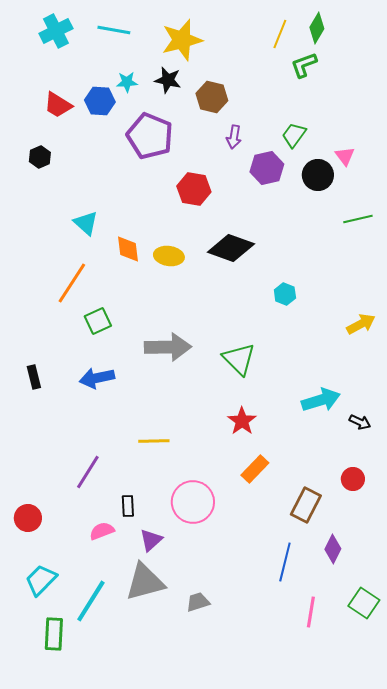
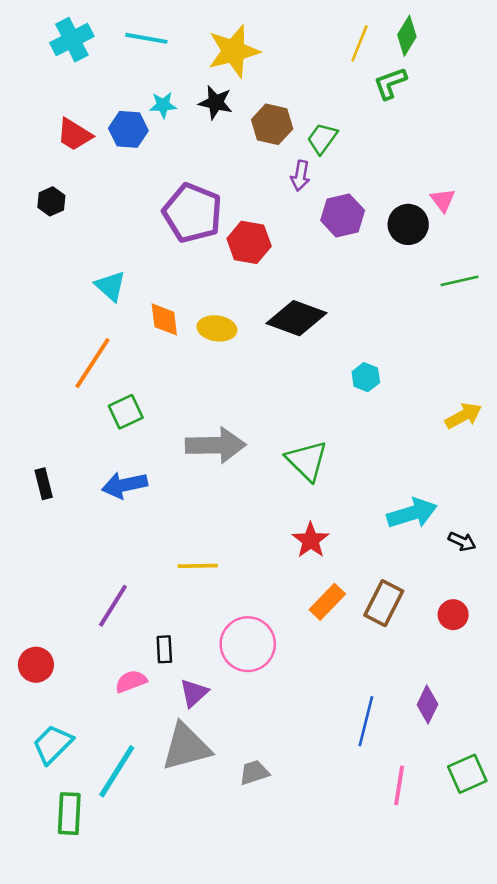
green trapezoid: (294, 135) -> (322, 138), moved
purple pentagon: (150, 136) -> (193, 213), moved
brown rectangle: (306, 505) -> (384, 603), moved
green square: (364, 603) -> (467, 774), turned 32

